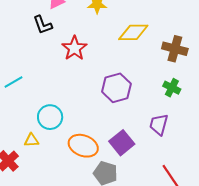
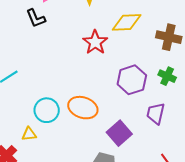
red star: (74, 48) -> (95, 42), moved
purple hexagon: (116, 88) -> (132, 80), moved
orange ellipse: (83, 146) -> (83, 108), moved

